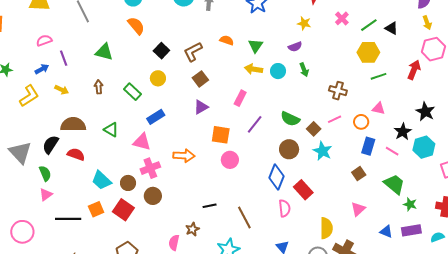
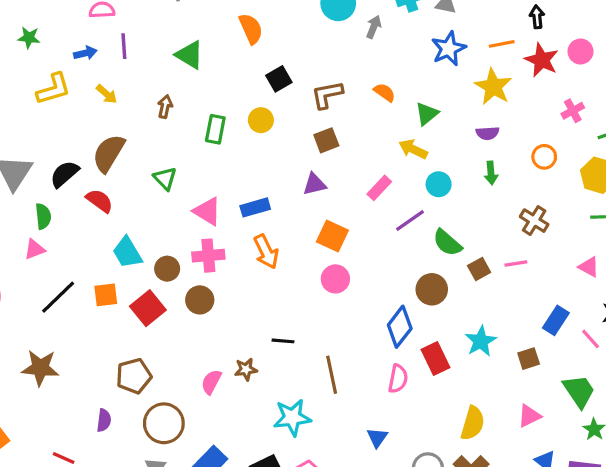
yellow star: (304, 23) -> (493, 87), moved, size x1.6
cyan circle: (278, 71) -> (439, 184), moved
green rectangle: (132, 92) -> (215, 129), turned 42
blue rectangle: (156, 117) -> (255, 207), moved
orange circle: (361, 122) -> (544, 157), moved
brown semicircle: (73, 124) -> (109, 153), turned -75
purple line: (255, 124) -> (410, 221), moved
cyan star: (323, 151) -> (481, 341), moved
orange arrow: (184, 156) -> (266, 252), turned 45
pink triangle: (358, 209) -> (529, 416), moved
black line: (68, 219) -> (58, 297), turned -60
yellow semicircle: (326, 228) -> (473, 423), moved

